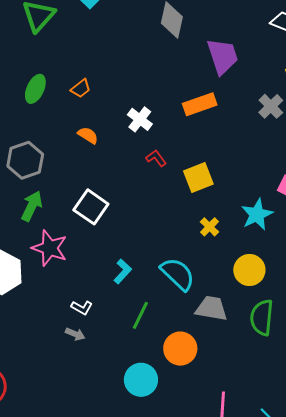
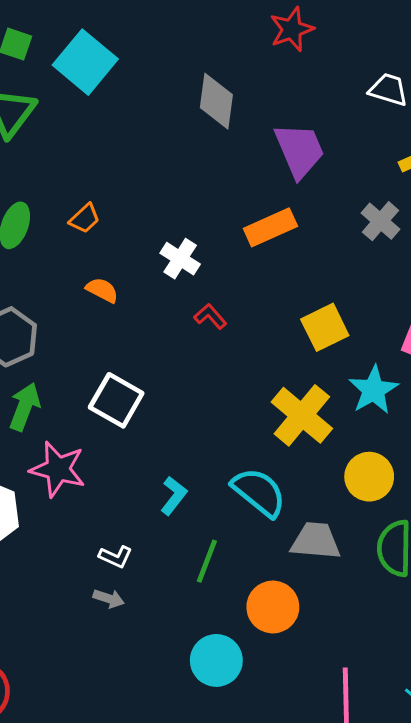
yellow square: (198, 177) -> (325, 327), moved
yellow cross: (210, 227) -> (302, 415), size x2.0

